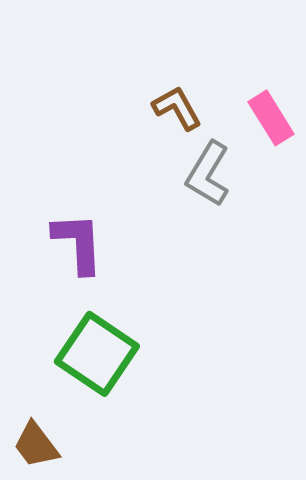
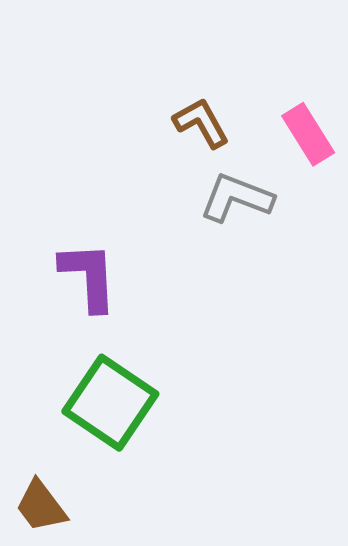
gray L-shape: (208, 174) -> (237, 198), turned 80

